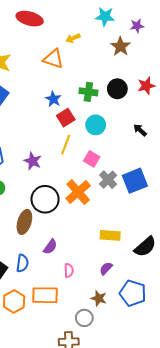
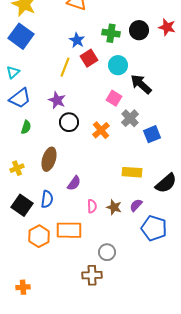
red star: (146, 86) -> (167, 27), turned 30
black arrow: (140, 130) -> (141, 84), moved, size x1.6
yellow line: (66, 145) -> (65, 67), moved
blue square: (135, 181) -> (152, 134), moved, size x0.7
orange cross: (78, 192) -> (101, 130), size x0.7
black circle: (45, 199) -> (69, 122), moved, size x0.7
purple semicircle: (106, 268) -> (136, 205), moved
brown star: (99, 298) -> (114, 207), moved

